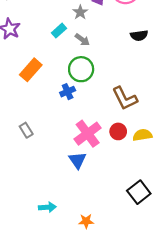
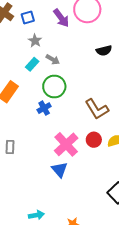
gray star: (80, 12) -> (35, 41), moved
cyan rectangle: (59, 31) -> (32, 64), moved
gray rectangle: (26, 130) -> (10, 147), turned 40

